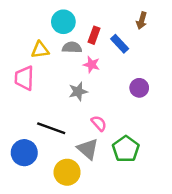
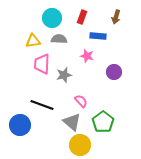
red rectangle: (94, 35) -> (82, 17), moved
blue rectangle: (120, 44) -> (98, 36), turned -42
pink star: (92, 65) -> (87, 56), moved
pink trapezoid: (24, 78) -> (42, 64), moved
yellow circle: (67, 172) -> (80, 145), moved

